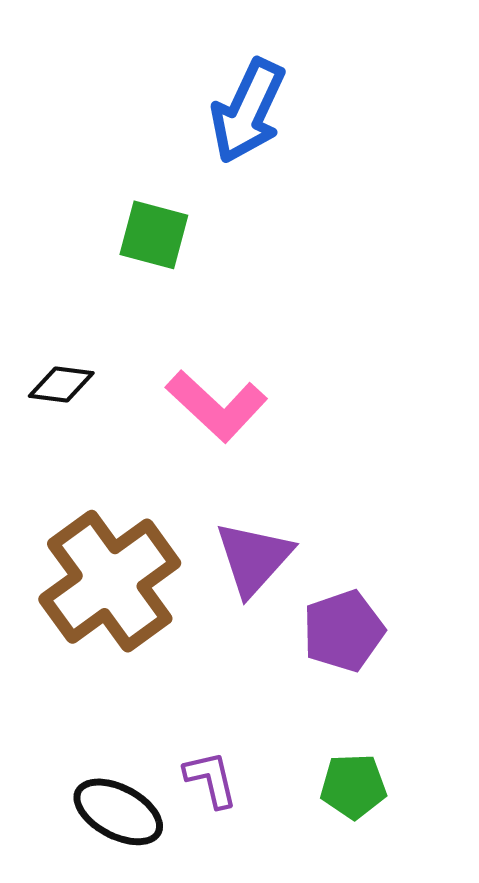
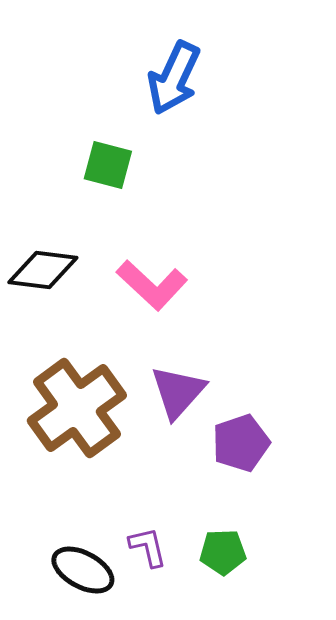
black diamond: (61, 385) -> (43, 270), size x1.5
green pentagon: (353, 786) -> (223, 552), moved

